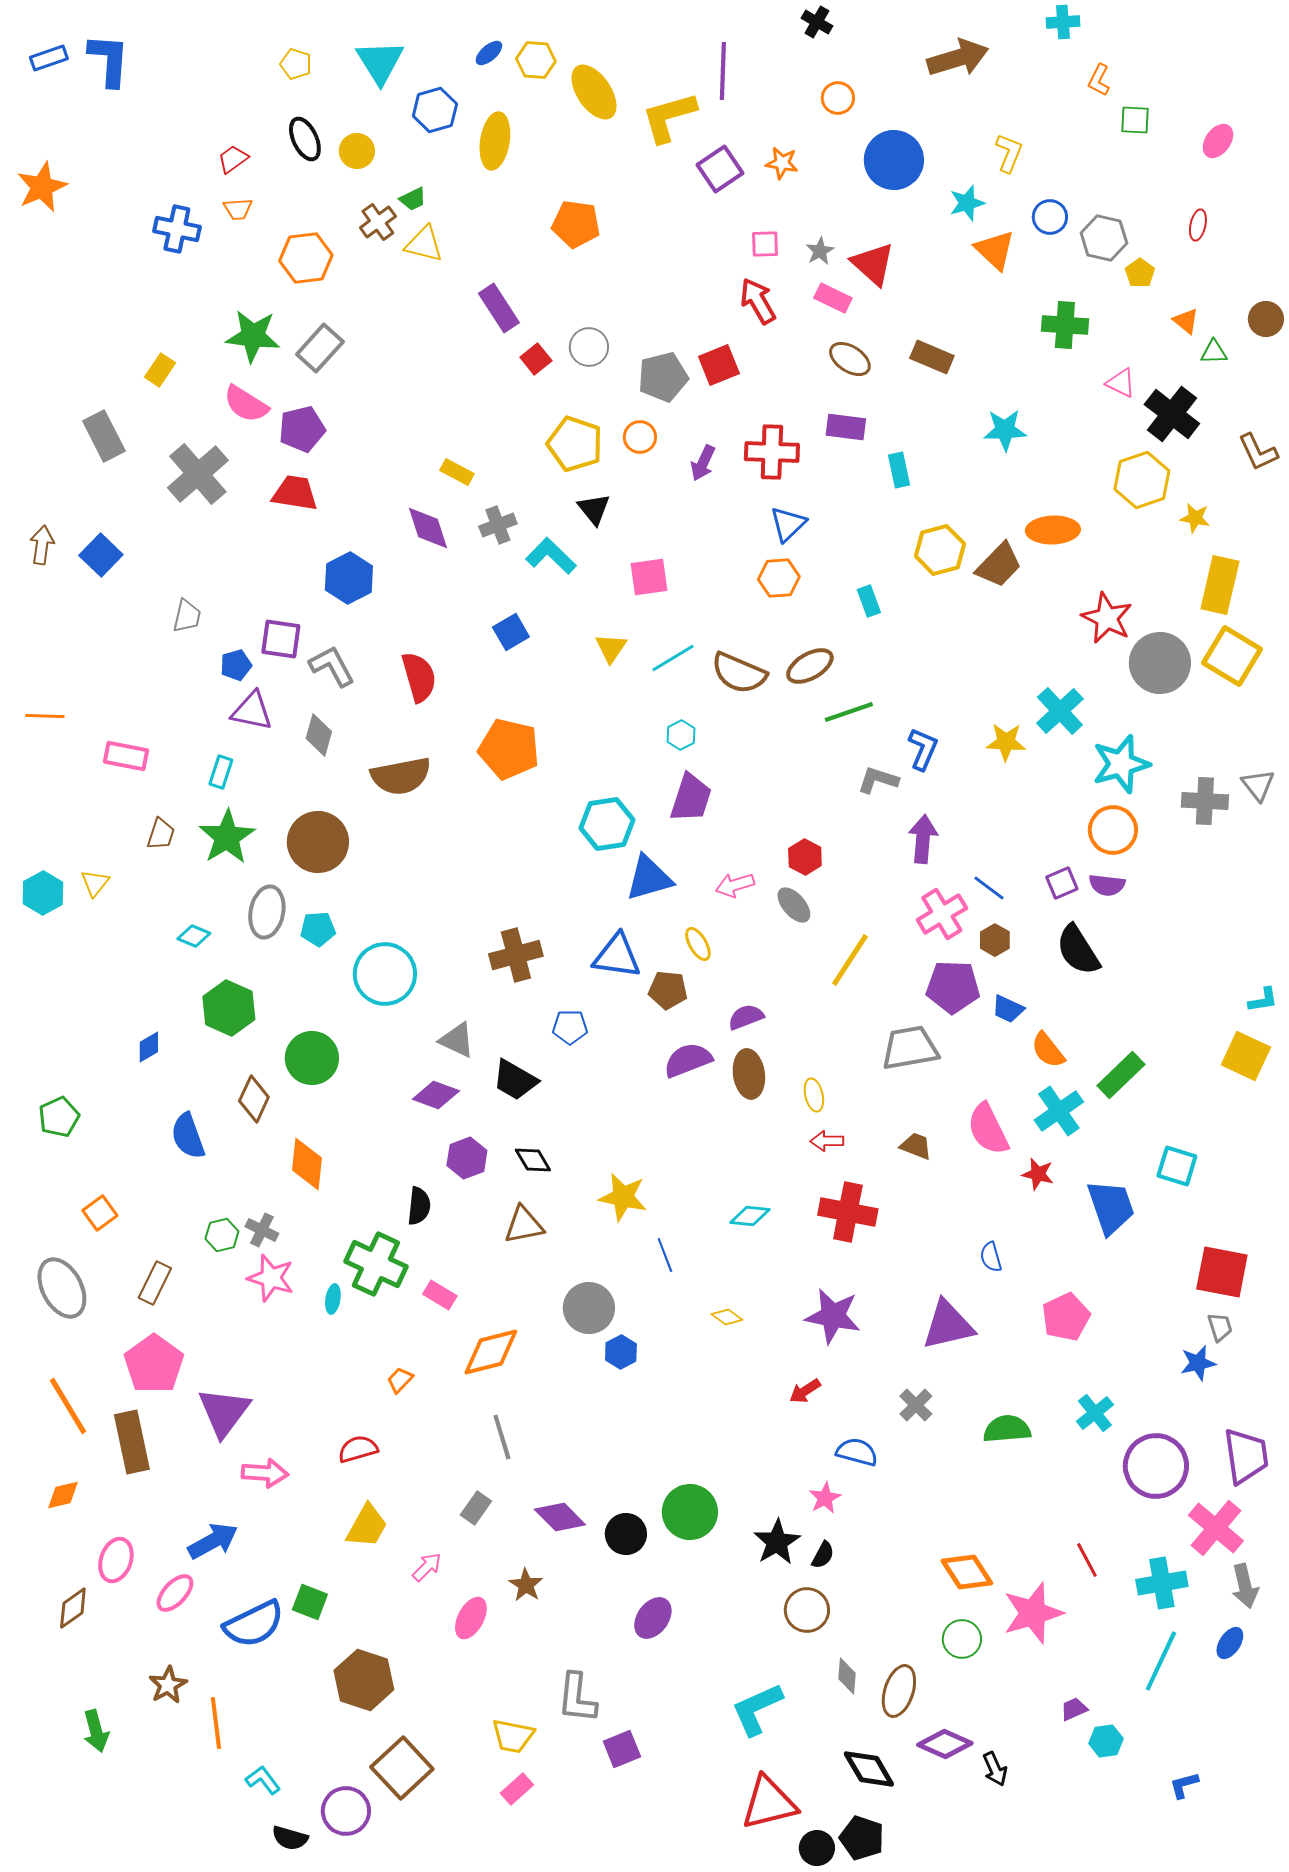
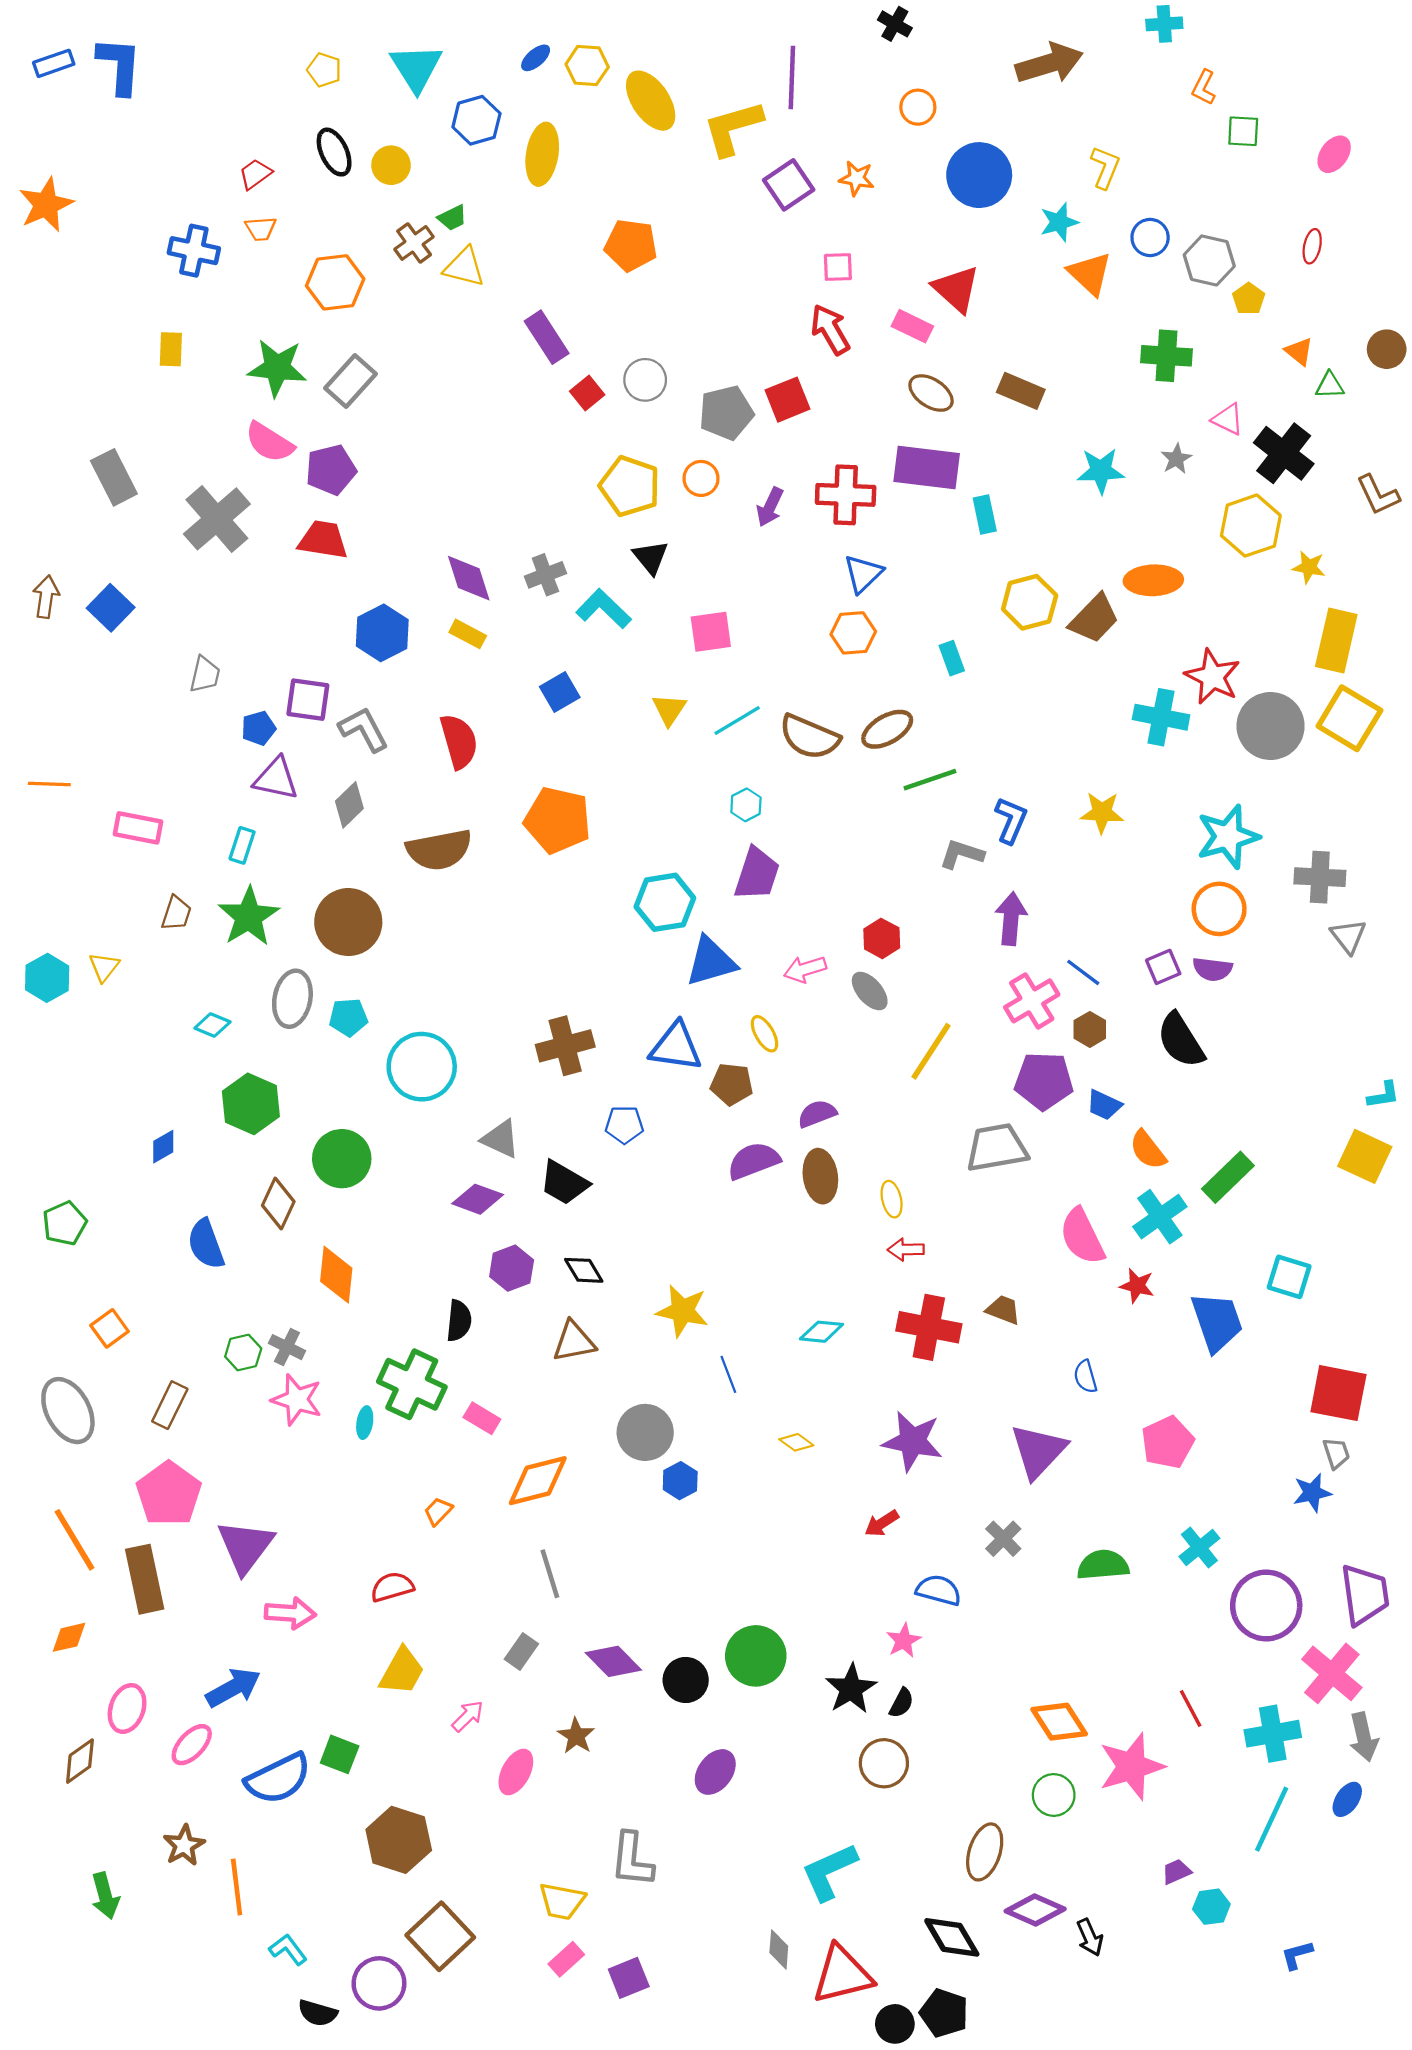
gray star: (820, 251) -> (1176, 459), moved
yellow rectangle: (160, 370) -> (171, 349), moved, turned -32
purple rectangle: (846, 427) -> (927, 467), size x1.5
yellow rectangle: (457, 472) -> (468, 634), moved
cyan cross: (1060, 711) -> (1161, 717), moved, turned -36
gray diamond: (319, 735) -> (349, 805), turned 30
gray triangle: (1258, 785) -> (1348, 936), moved
brown trapezoid: (916, 1146) -> (1003, 1310), moved
purple triangle: (948, 1325) -> (1038, 1451), turned -34
gray diamond: (847, 1676) -> (779, 1949), moved
purple square: (622, 1749) -> (629, 1978), moved

